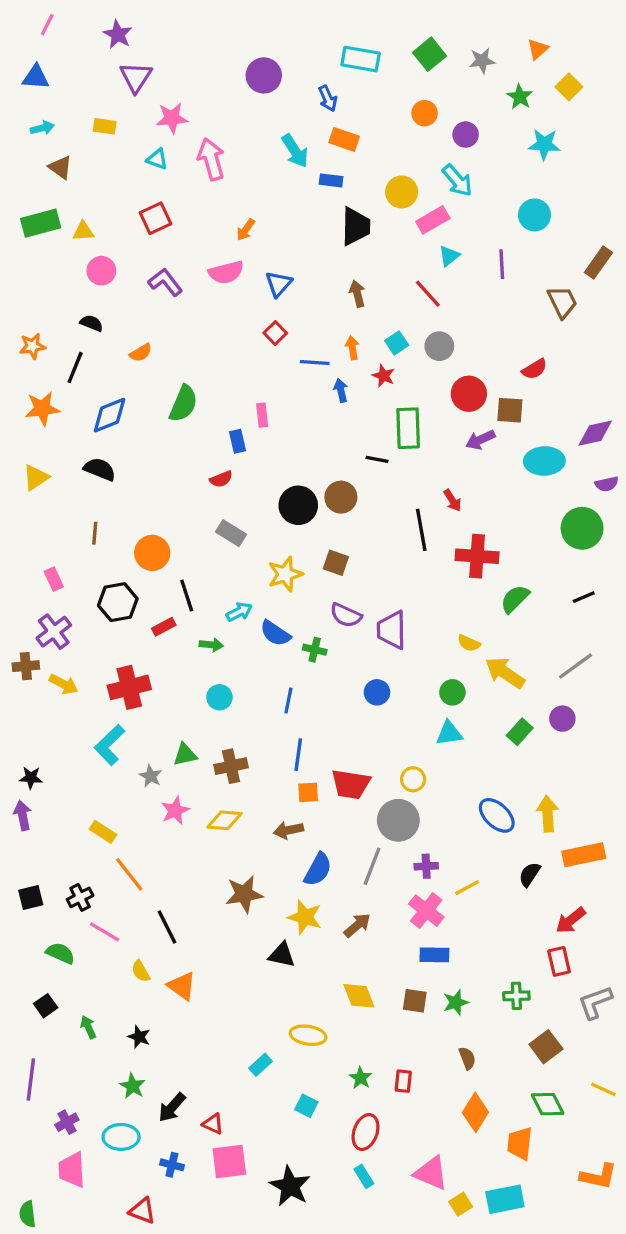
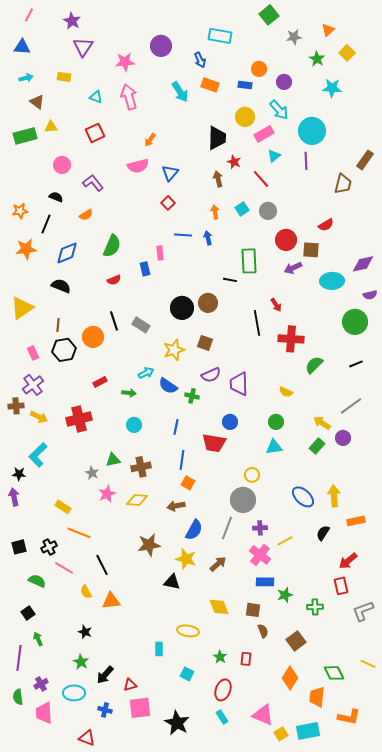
green square: (429, 54) -> (269, 15), moved
pink star: (172, 118) -> (125, 62), moved
blue rectangle: (331, 180) -> (245, 85), moved
cyan circle: (534, 215) -> (312, 131), moved, size x1.4
yellow triangle: (83, 231) -> (51, 127), moved
purple L-shape: (165, 282) -> (93, 183), moved
brown trapezoid: (562, 302) -> (343, 184), turned 40
blue line: (315, 363) -> (183, 235), moved
red star: (384, 376) -> (234, 162), moved
yellow triangle: (36, 477) -> (22, 308), moved, size x1.4
red semicircle: (221, 479) -> (114, 280), moved
black line: (187, 596) -> (114, 321), moved
black hexagon: (118, 602) -> (64, 350), moved
purple semicircle: (346, 615) -> (211, 375), turned -48
yellow arrow: (505, 673) -> (322, 423), moved, size x0.7
cyan L-shape: (110, 745) -> (38, 455), moved
red trapezoid: (351, 784) -> (214, 443), moved
orange square: (308, 792) -> (188, 483), turned 32
orange rectangle: (584, 855) -> (356, 521), size x0.7
orange line: (129, 874) -> (79, 533), turned -30
orange triangle: (182, 986) -> (111, 601), turned -42
green star: (456, 1002) -> (285, 595), moved
green arrow: (88, 1027) -> (38, 639), moved
brown square: (546, 1047) -> (296, 641), moved
brown semicircle: (467, 1058) -> (263, 631), moved
cyan rectangle: (261, 1065) -> (159, 649), turned -48
red triangle: (213, 1124) -> (130, 685), turned -40
orange L-shape: (598, 1176) -> (349, 717), moved
green semicircle: (28, 1214) -> (18, 697), moved

